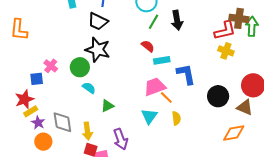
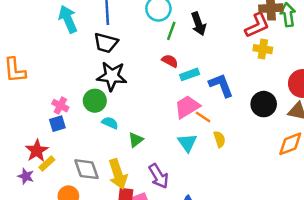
blue square: (37, 79) -> (57, 124), moved
purple star: (38, 123) -> (26, 176), moved
yellow arrow: (87, 131) -> (118, 174), size x1.4

